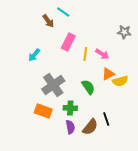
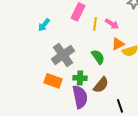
black line: (106, 119) -> (120, 106), moved
purple semicircle: (70, 127) -> (80, 97), size x1.6
brown semicircle: (90, 127) -> (101, 85), moved

